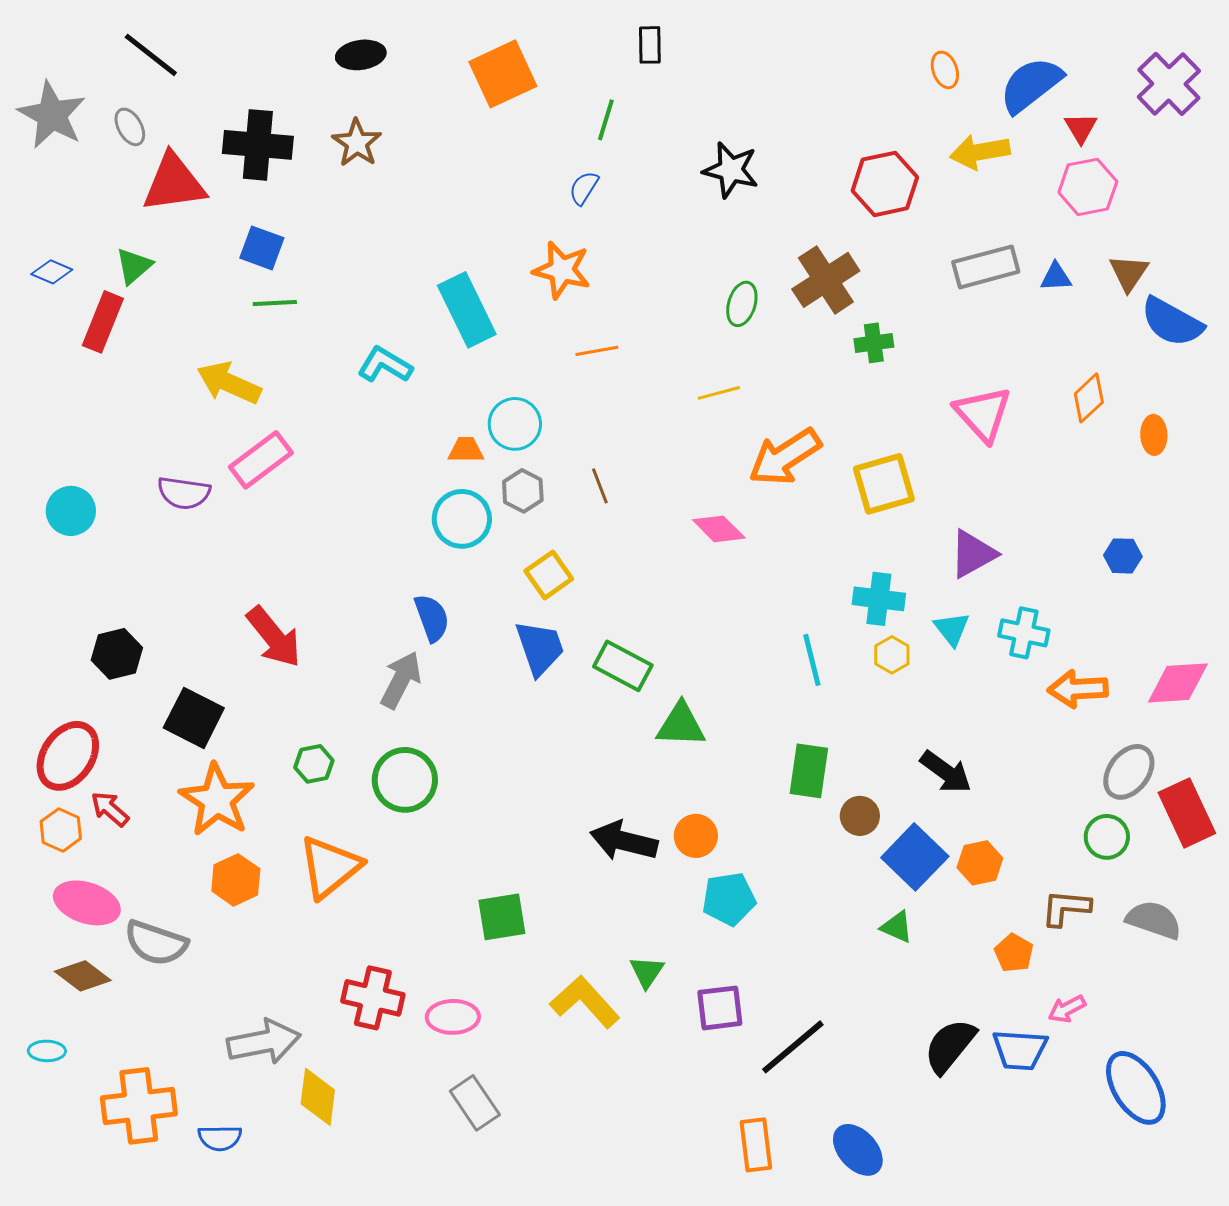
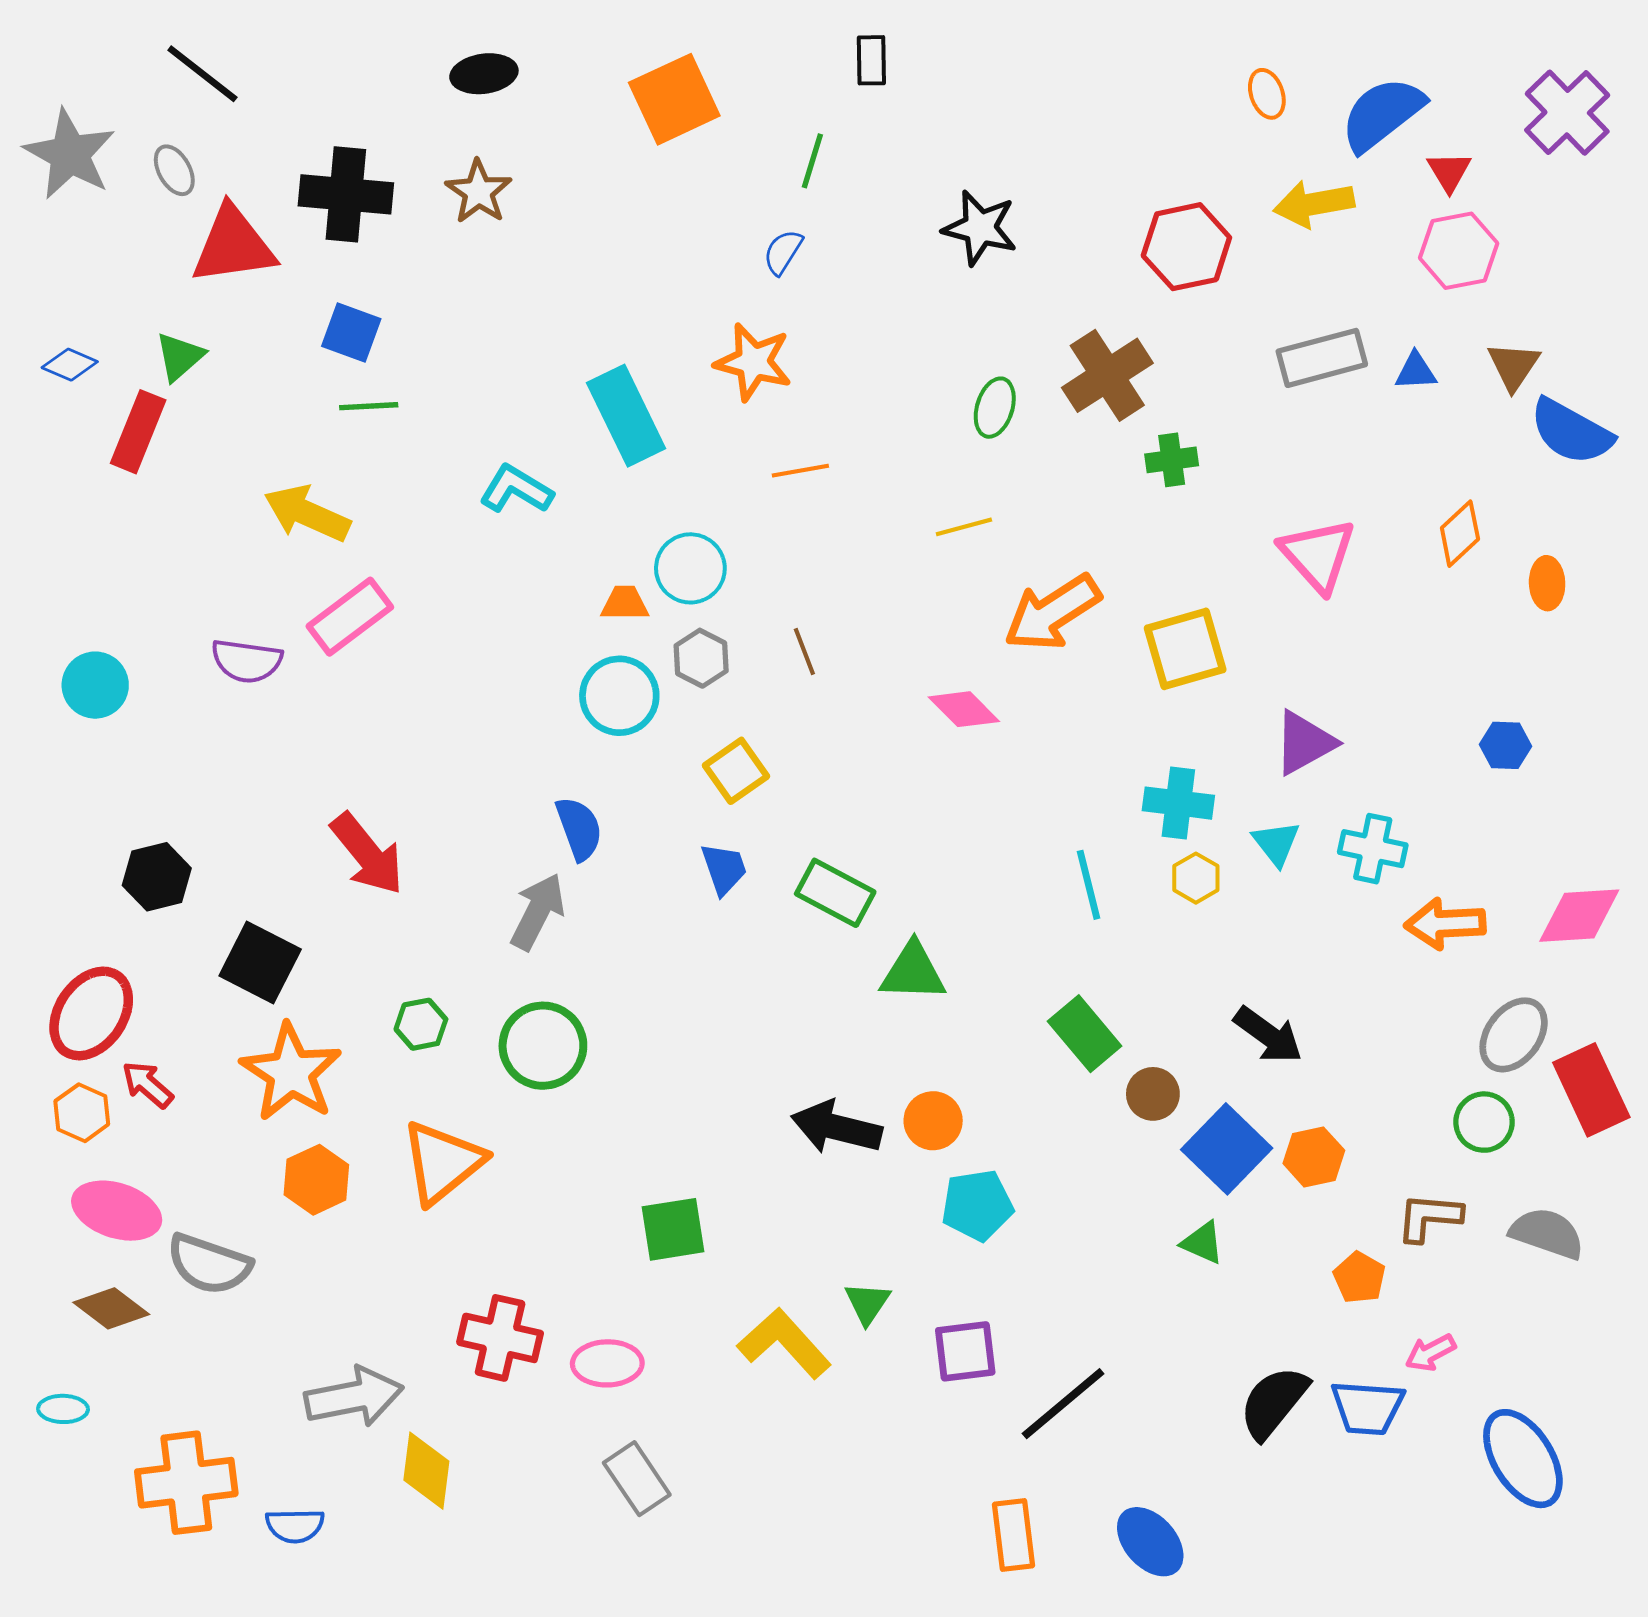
blue trapezoid: (540, 648) -> (724, 869), size x0.7
green rectangle: (809, 771) -> (1085, 1034), turned -48

